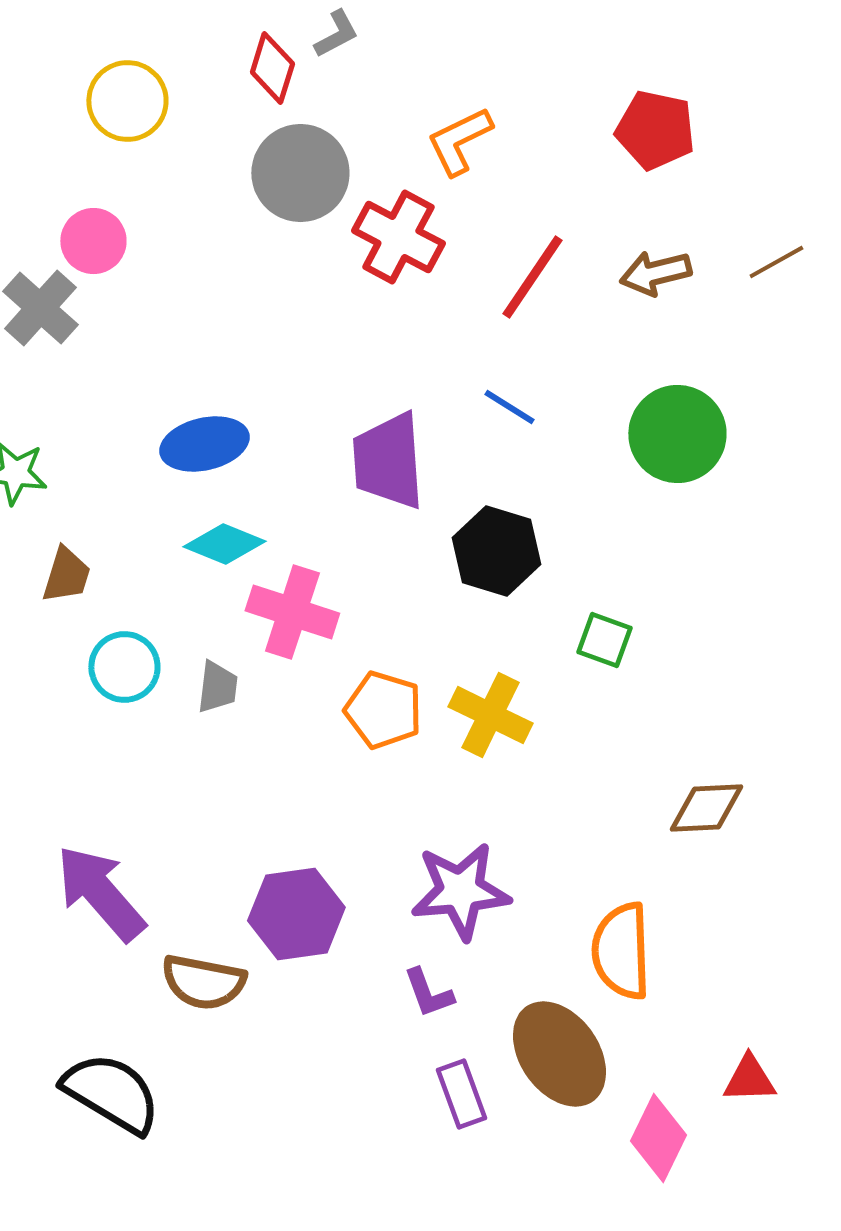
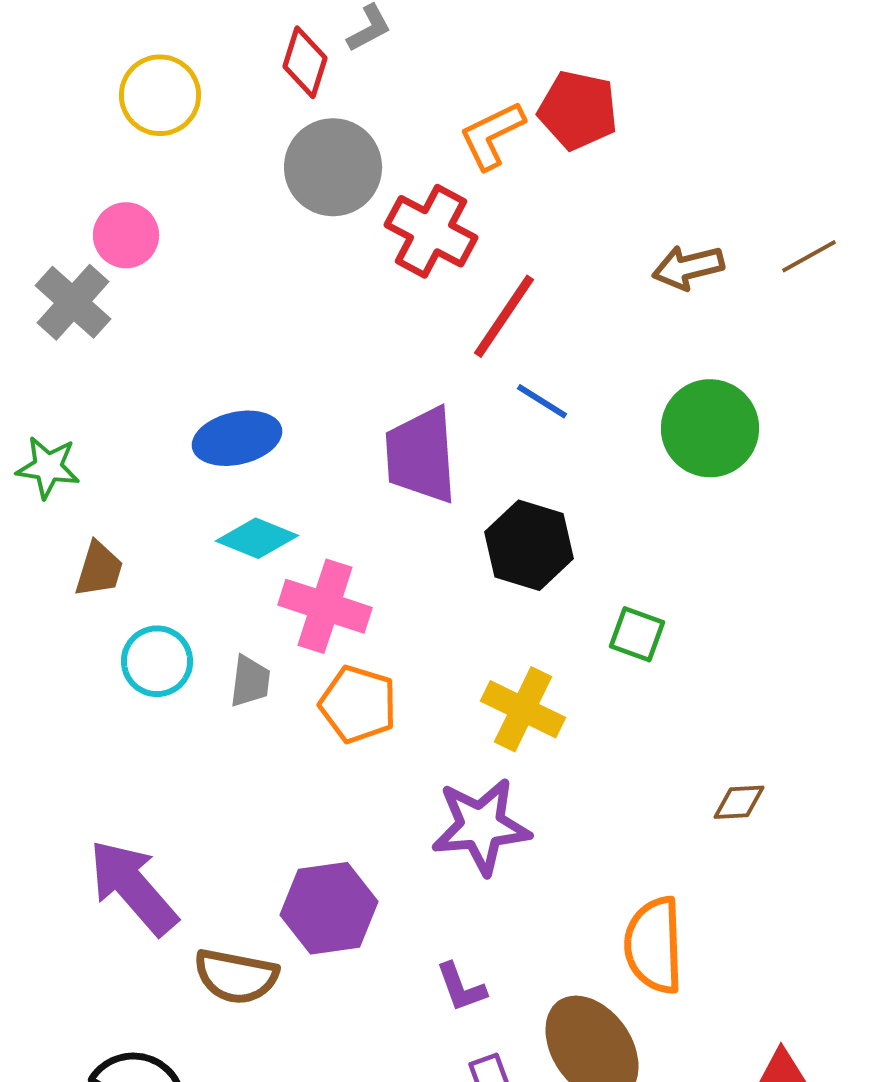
red pentagon: (655, 130) -> (578, 110), moved
red line: (532, 277) -> (504, 316), moved
orange pentagon: (383, 710) -> (358, 704), moved
brown diamond: (706, 808) -> (739, 802), size x0.7
purple star: (460, 891) -> (481, 826), moved

